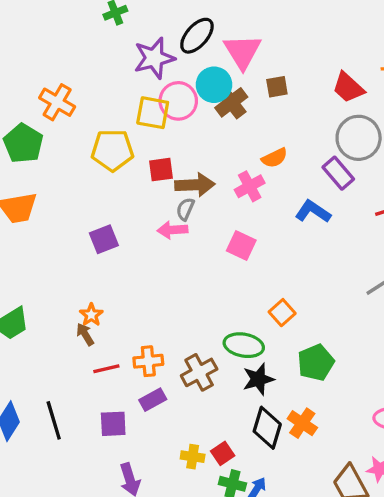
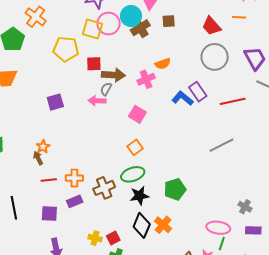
purple rectangle: (338, 173) -> (198, 92), moved
orange square: (282, 313) -> (135, 147), moved
green ellipse: (244, 345) -> (133, 174), turned -35

